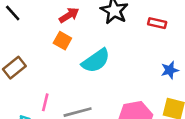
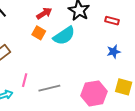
cyan semicircle: (96, 61) -> (64, 36), moved
blue star: (170, 70) -> (114, 52), moved

